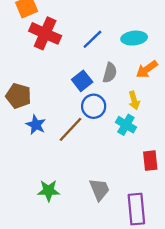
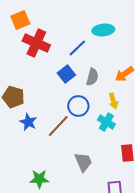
cyan ellipse: (134, 38) -> (103, 30), moved
blue square: (82, 81) -> (66, 74), moved
gray trapezoid: (99, 189) -> (83, 162), moved

